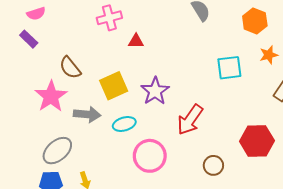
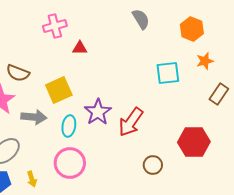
brown semicircle: (70, 68) -> (18, 73), turned -30
purple star: (155, 91) -> (98, 112), moved
cyan ellipse: (124, 124) -> (69, 126), turned -65
pink circle: (150, 156) -> (70, 163), moved

